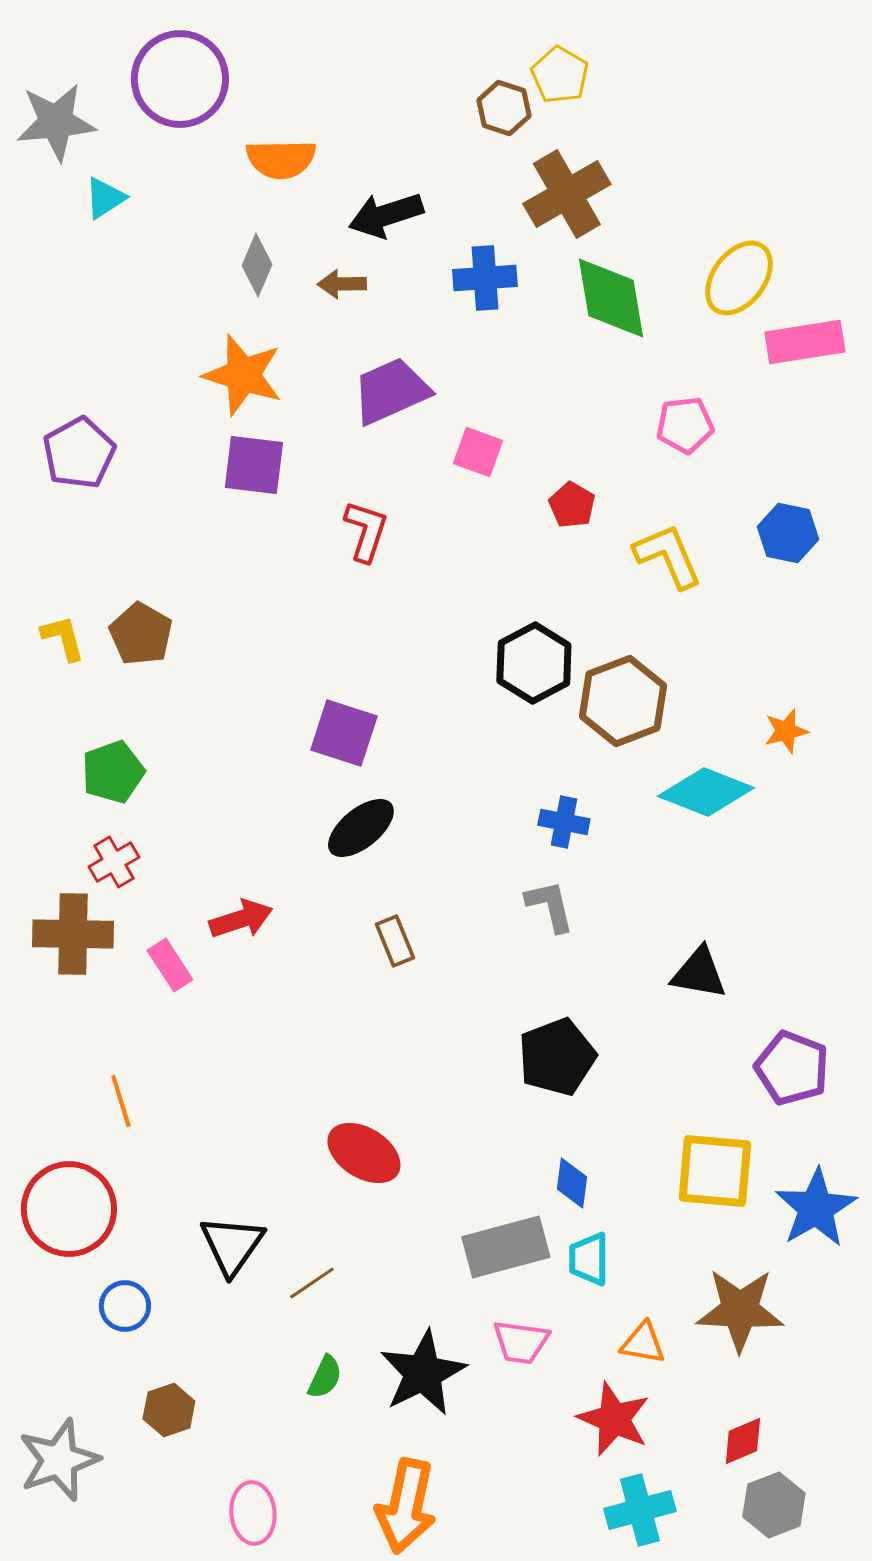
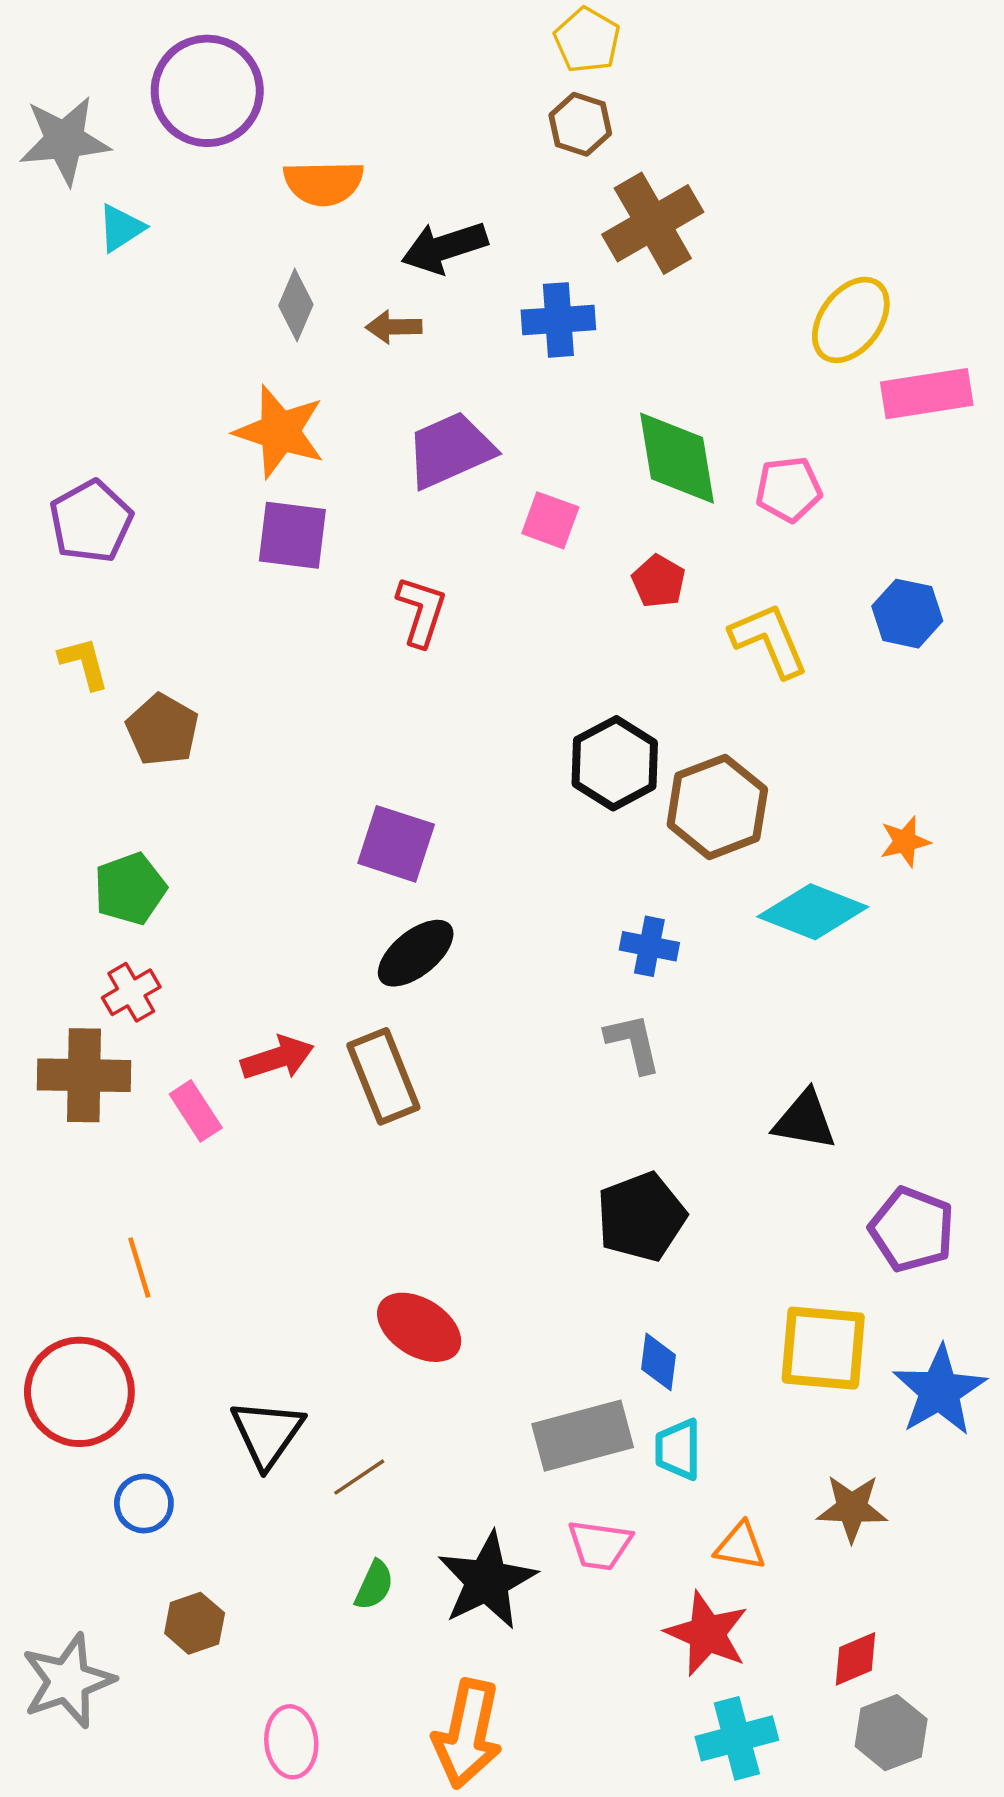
yellow pentagon: (560, 75) -> (587, 40), moved
green diamond: (611, 298) -> (677, 458), moved
yellow L-shape: (63, 638) -> (84, 663), moved
brown rectangle: (395, 941) -> (383, 1076), moved, size x1.6
brown star: (740, 1310) -> (852, 1508), size x0.7

